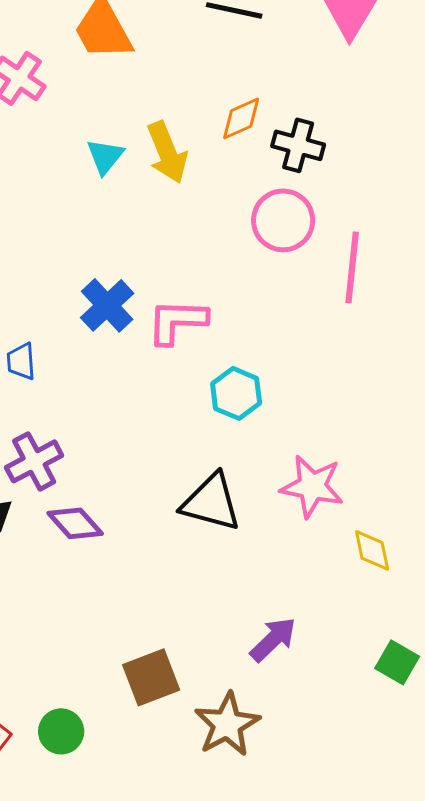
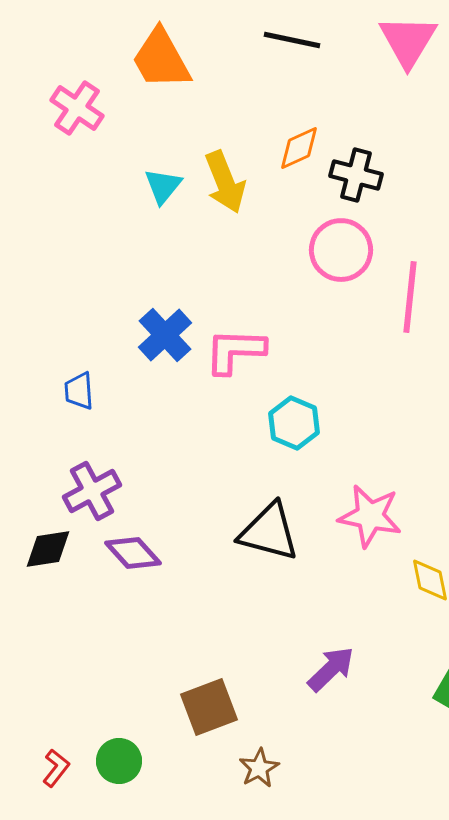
brown star: (227, 724) -> (259, 768), moved, size x0.6

